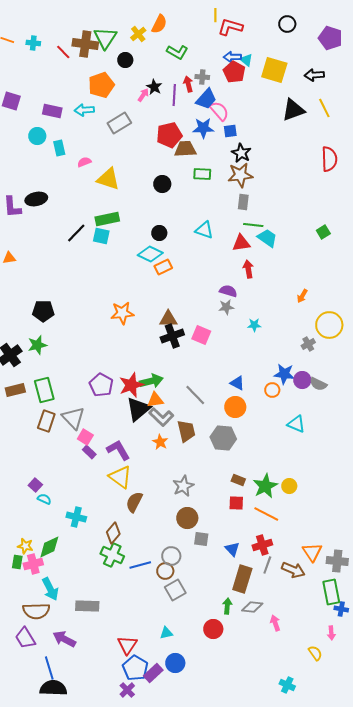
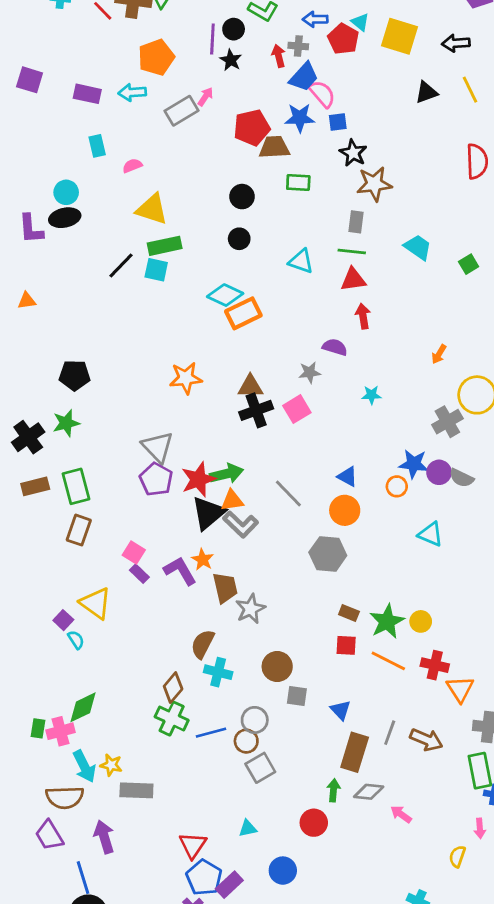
blue arrow: (232, 57) -> (315, 19), moved
black circle: (125, 60) -> (234, 29), moved
pink arrow: (143, 95) -> (205, 97), moved
purple line: (174, 95) -> (212, 39), moved
black triangle: (293, 110) -> (426, 92), size x0.7
cyan circle: (37, 136) -> (66, 192), moved
brown star: (240, 175) -> (374, 184), moved
yellow triangle: (108, 179) -> (152, 209), moved
green line: (253, 225) -> (352, 251), moved
black circle: (159, 233) -> (239, 239), moved
cyan trapezoid: (267, 238) -> (418, 247), moved
orange rectangle: (163, 267) -> (243, 313), size x1.4
gray star: (226, 307) -> (310, 372), moved
pink square: (201, 335) -> (297, 409), turned 36
gray cross: (308, 344) -> (447, 422), size x1.5
gray triangle: (73, 418) -> (158, 447), moved
brown trapezoid: (186, 431) -> (225, 588), moved
orange star: (160, 442) -> (203, 560), moved
yellow triangle: (120, 477) -> (96, 603), moved
gray star: (183, 486) -> (250, 609), moved
cyan semicircle: (44, 499) -> (76, 640), turned 32
cyan cross: (76, 517) -> (218, 672), moved
red cross: (262, 545) -> (435, 665), moved, turned 30
yellow star: (25, 546) -> (111, 765), moved
orange triangle: (312, 552) -> (460, 689), moved
pink arrow: (275, 623) -> (401, 814), turned -35
purple arrow: (64, 639) -> (104, 837), turned 45
yellow semicircle: (315, 653) -> (457, 856), turned -126
blue circle: (175, 663) -> (283, 871), moved

